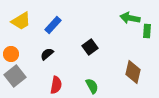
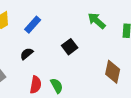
green arrow: (130, 18) -> (97, 21), moved, turned 30
green semicircle: (92, 86) -> (57, 86), moved

